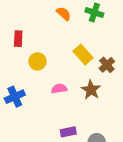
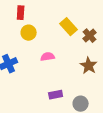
red rectangle: (18, 39) -> (21, 13), moved
brown star: (91, 90) -> (89, 66), moved

